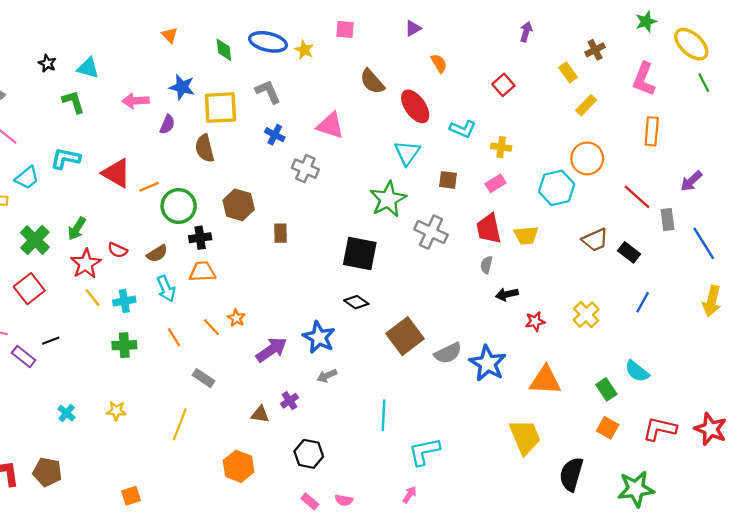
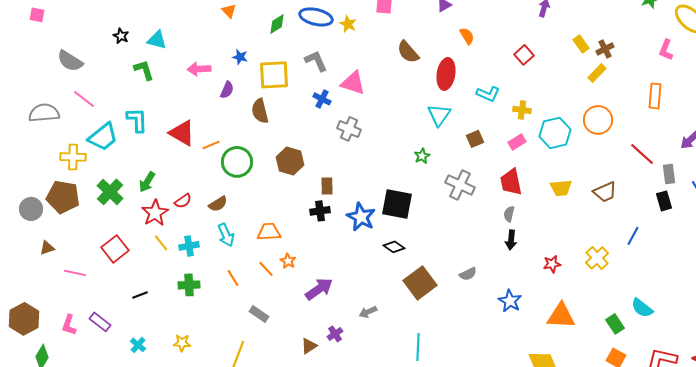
green diamond: (224, 50) -> (277, 24), turned 65
brown cross: (595, 50) -> (605, 49), moved
pink L-shape: (644, 79) -> (666, 50), moved, size x0.7
blue star: (182, 87) -> (240, 57), size x0.7
red ellipse: (415, 106) -> (446, 74), turned 44
pink triangle: (330, 126) -> (353, 83), moved
cyan L-shape: (65, 158) -> (137, 120), turned 76
cyan trapezoid: (27, 178) -> (103, 137), size x1.4
brown square: (448, 180) -> (475, 139), turned -30
cyan hexagon: (557, 188) -> (555, 133), moved
green star: (388, 199) -> (422, 156), size x0.5
yellow trapezoid: (526, 235) -> (561, 188), moved
black cross: (200, 238) -> (320, 211), moved
red semicircle: (117, 250) -> (183, 201), turned -60
black rectangle: (629, 252) -> (664, 201), moved, turned 36
orange trapezoid: (202, 272) -> (269, 232), moved
red square: (29, 289) -> (115, 249), moved
black arrow: (507, 294) -> (511, 240), moved, turned -72
blue line: (643, 302) -> (633, 236), moved
brown square: (405, 336) -> (420, 283), moved
blue star: (319, 337) -> (361, 217), moved
black line: (51, 341) -> (140, 295), moved
gray semicircle: (448, 353) -> (468, 274), moved, size x0.7
purple rectangle: (24, 357) -> (100, 322), moved
blue star: (488, 363) -> (510, 301), size x0.7
brown triangle: (260, 414) -> (309, 346), turned -42

